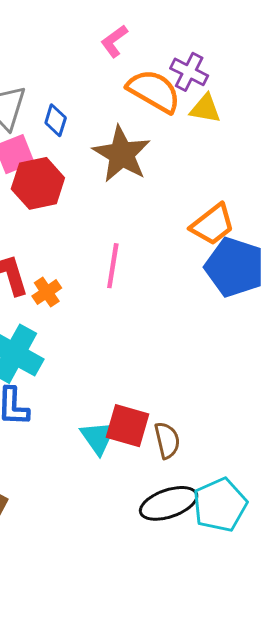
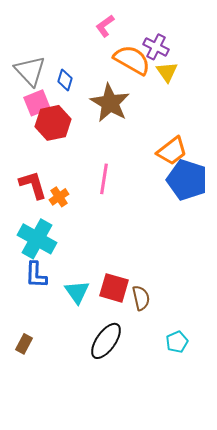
yellow triangle: (205, 109) -> (167, 72), turned 45
cyan triangle: (98, 437) -> (77, 292), moved
black ellipse: (169, 503) -> (106, 341), moved, turned -36
cyan pentagon: (220, 505) -> (177, 342), size x0.6

